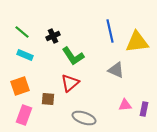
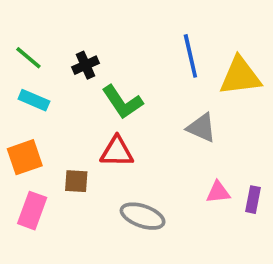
red triangle: (70, 83) -> (117, 152), turned 42

